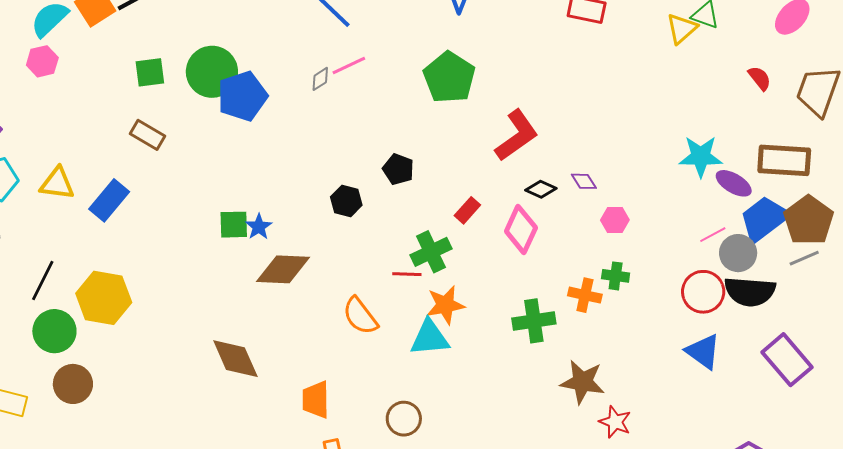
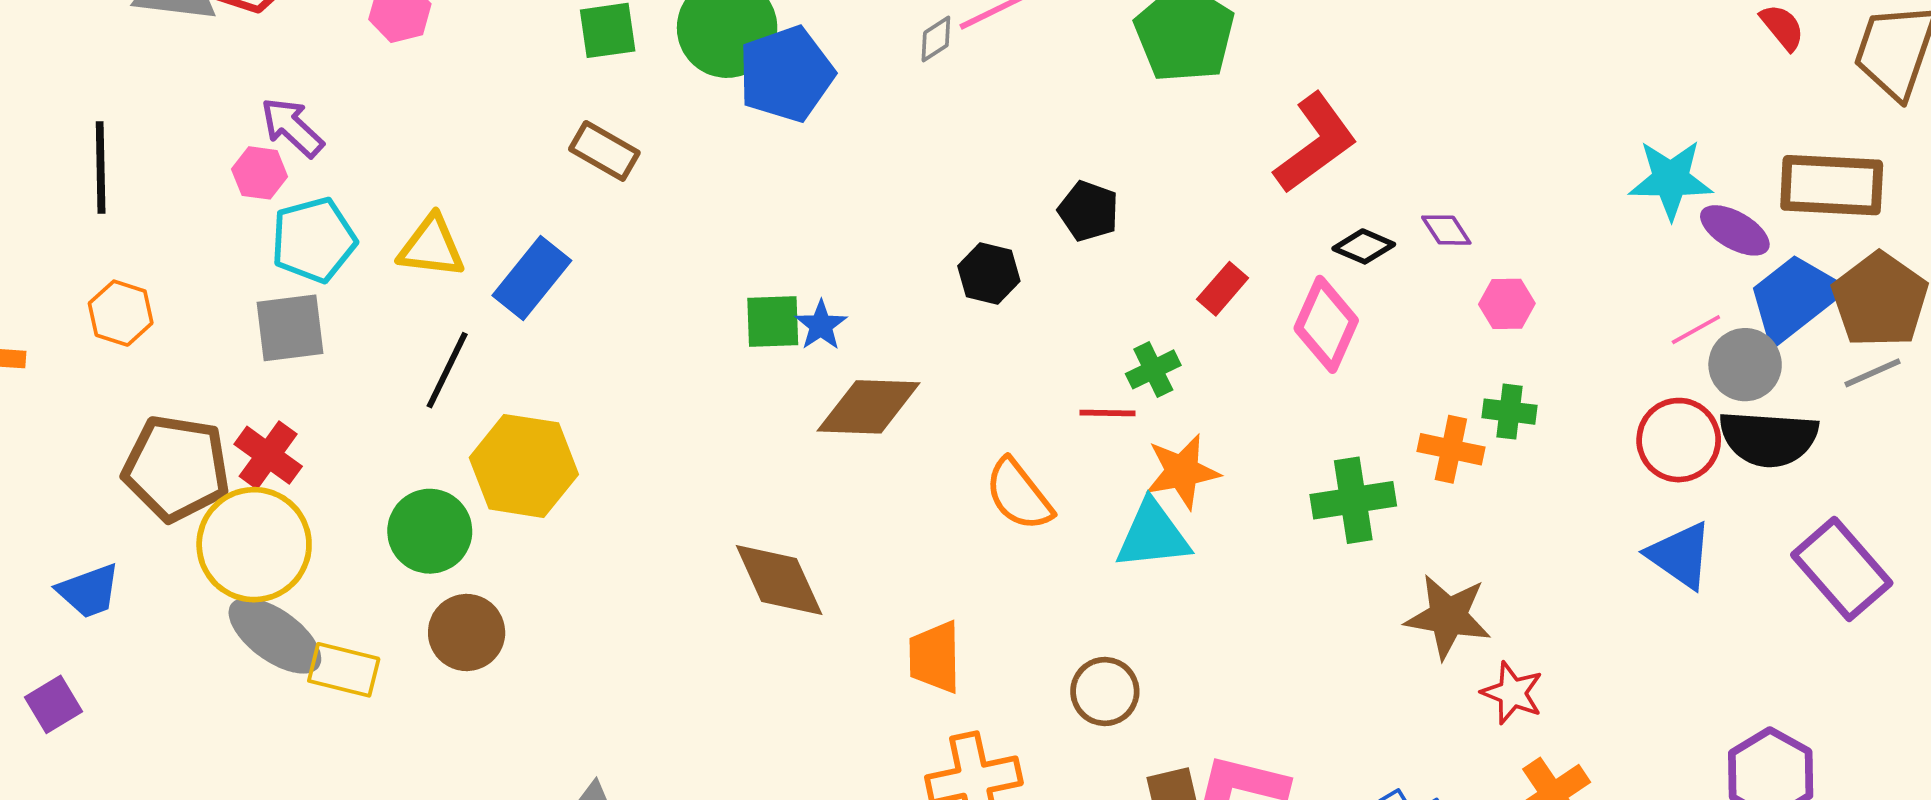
green cross: (431, 252) -> (1153, 369), size x0.7
black line: (43, 280) -> (447, 370), moved

